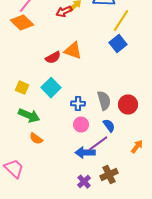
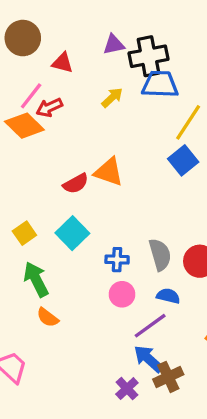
red arrow: (64, 12) -> (49, 107), moved
yellow square: (22, 88) -> (24, 233), turned 32
green arrow: (29, 116) -> (36, 279), turned -140
blue semicircle: (109, 126) -> (168, 296), turned -40
blue arrow: (85, 153) -> (148, 359), moved, turned 42

